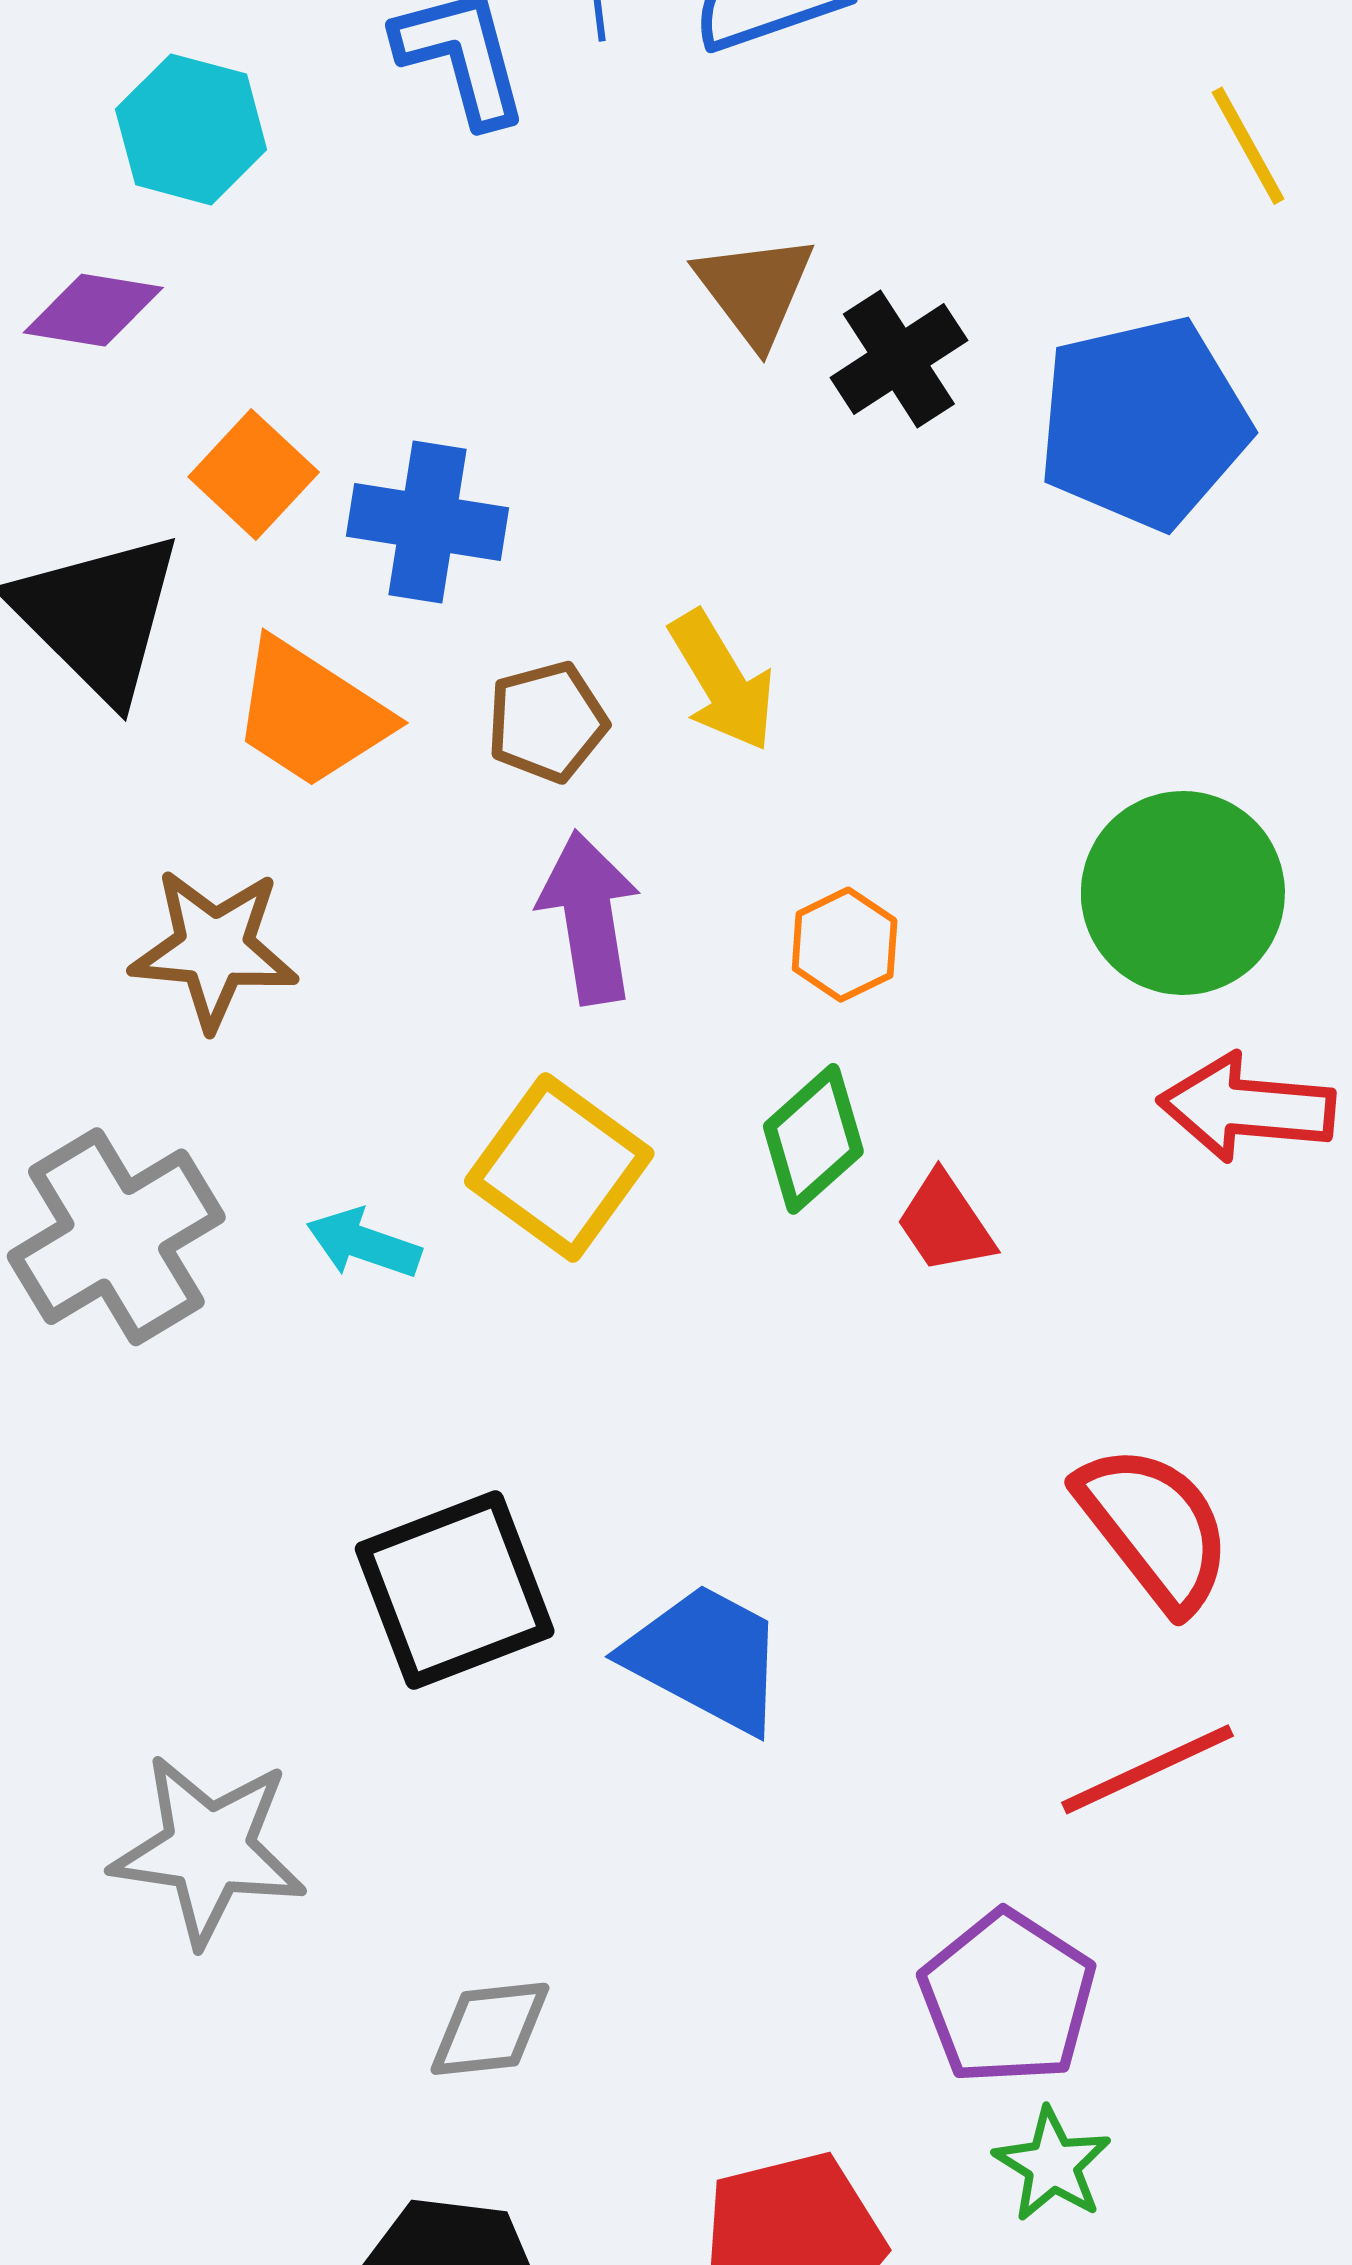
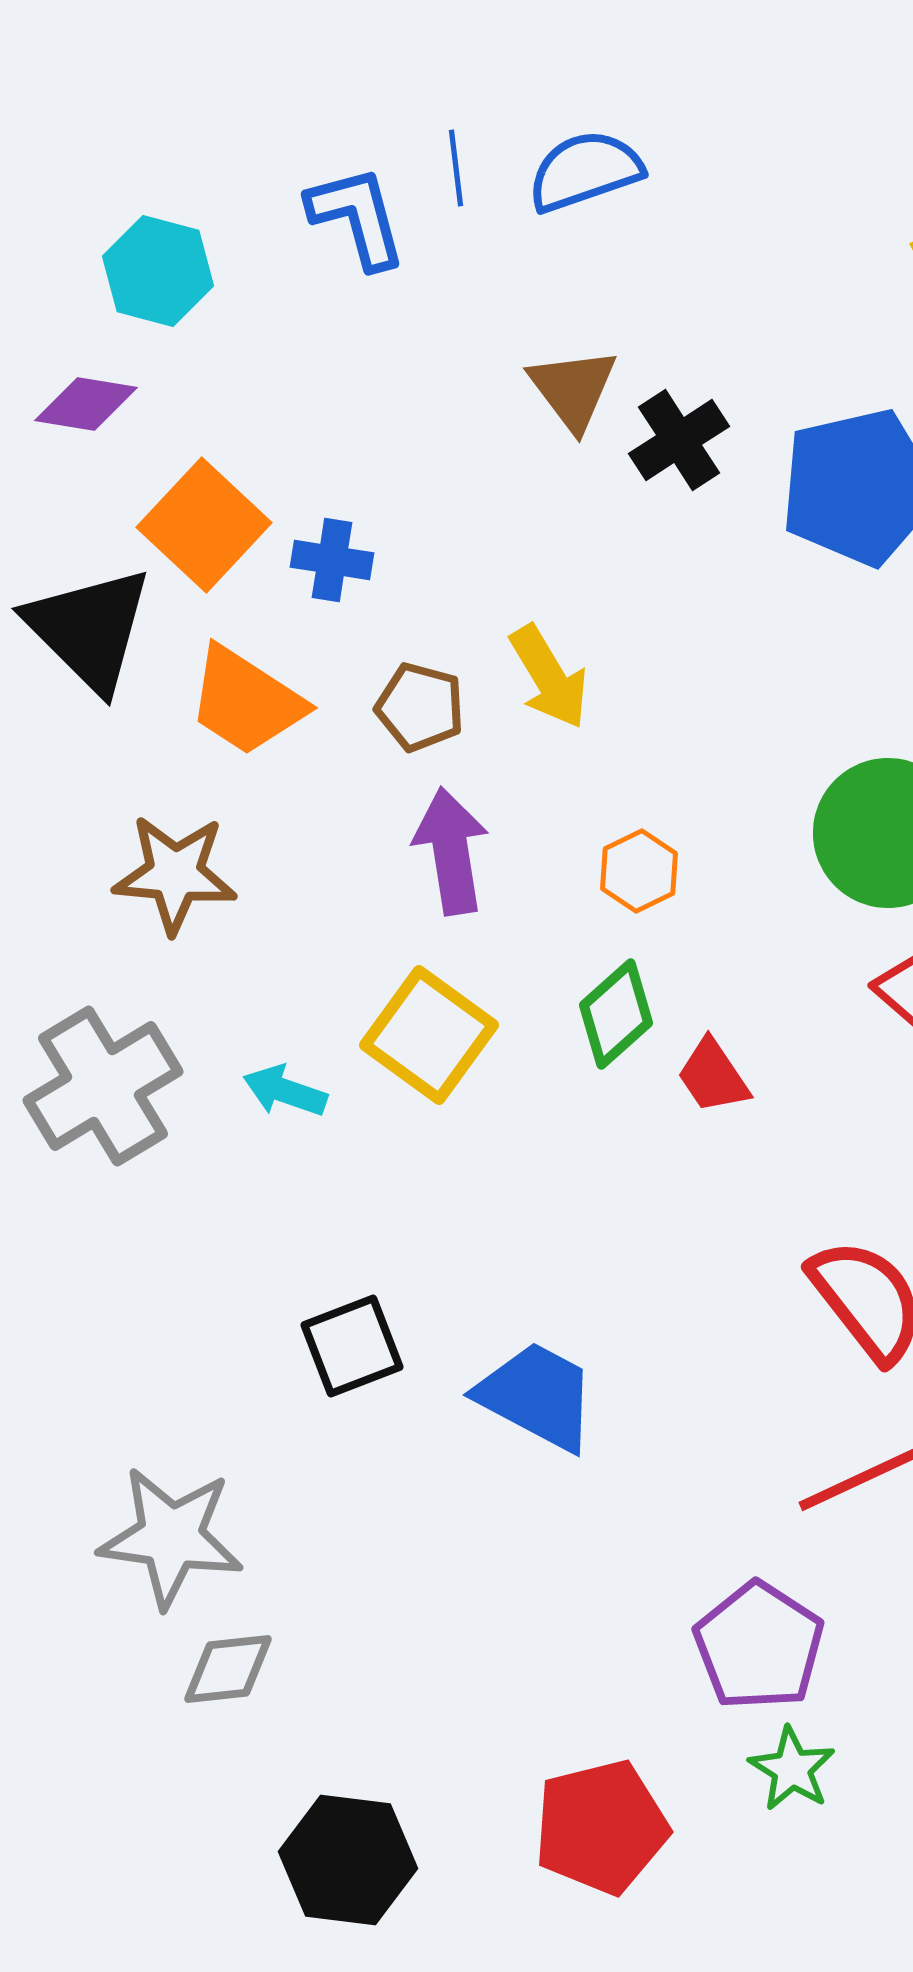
orange square: (254, 474) -> (204, 525), size x1.4
blue cross: (427, 522) -> (332, 560), size x0.7
brown pentagon: (547, 722) -> (420, 707), turned 30
black square: (455, 1590) -> (352, 1346), size x0.7
gray diamond: (490, 2029) -> (228, 1669), moved

